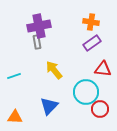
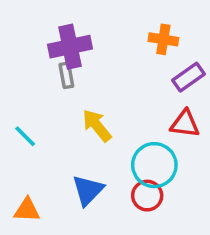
purple rectangle: (92, 43) -> (188, 77), moved
cyan line: (14, 76) -> (25, 136), turned 64
red circle: (100, 109) -> (147, 196), moved

